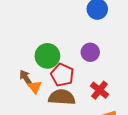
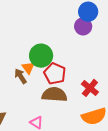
purple circle: (90, 52) -> (83, 26), moved
orange triangle: (35, 87) -> (28, 68), moved

